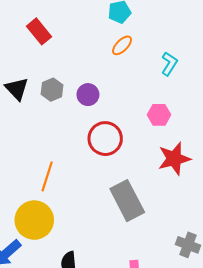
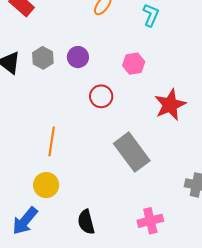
pink hexagon: (159, 115) -> (134, 64), moved
red circle: (105, 139) -> (101, 96), size x0.7
yellow circle: (34, 220) -> (46, 185), size x0.7

